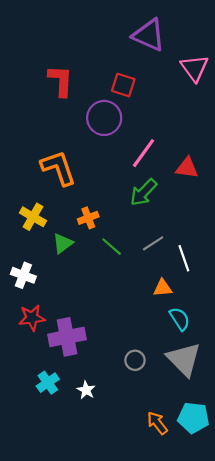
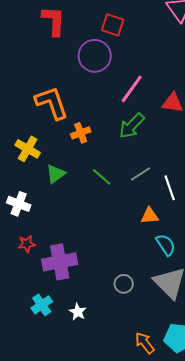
orange cross: (88, 218) -> (81, 133), moved
red star: (32, 318) -> (27, 244), size x0.7

